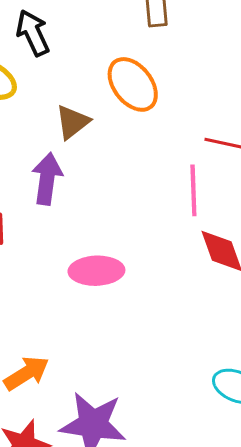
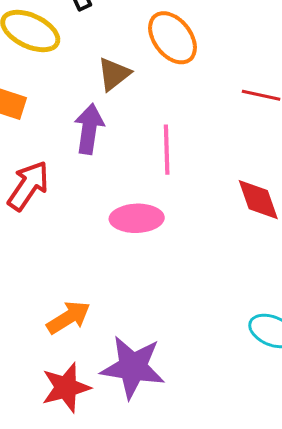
pink line: (193, 190) -> (167, 150), moved

